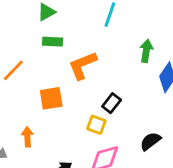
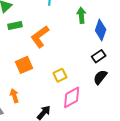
black rectangle: (112, 103) -> (99, 56), moved, turned 32
yellow square: (96, 125) -> (60, 75), turned -32

